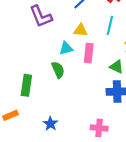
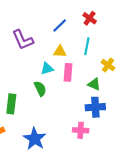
blue star: (50, 124) -> (35, 139), size x1.6
pink cross: (99, 128) -> (81, 130), moved

